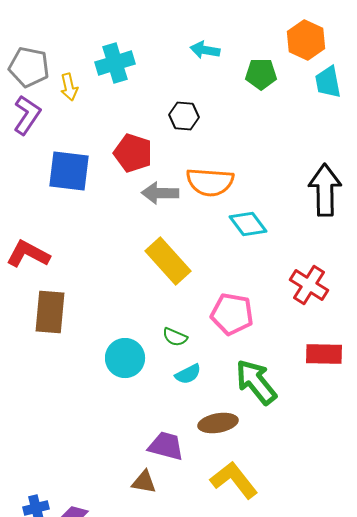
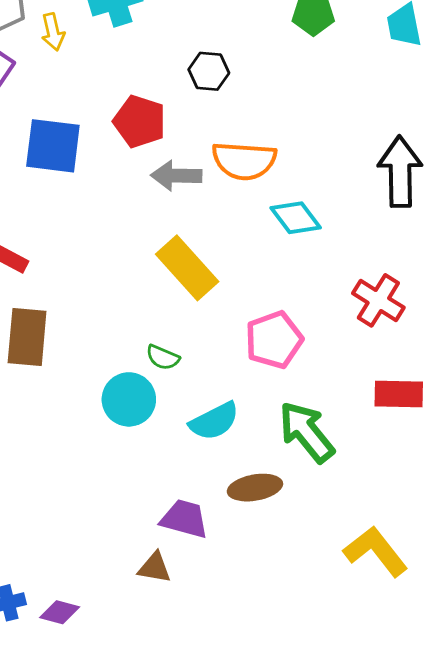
pink pentagon: (232, 314) -> (274, 340), turned -30
green semicircle: (175, 337) -> (163, 357), moved
cyan semicircle: (188, 374) -> (214, 421), size x1.4
yellow L-shape: (234, 480) -> (376, 551), moved

